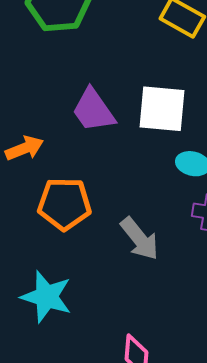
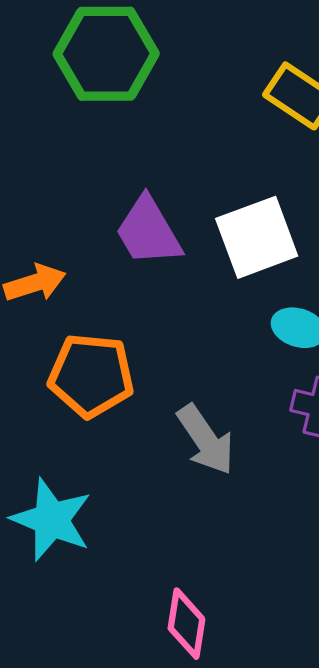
white square: (162, 109) -> (257, 237), turned -30

